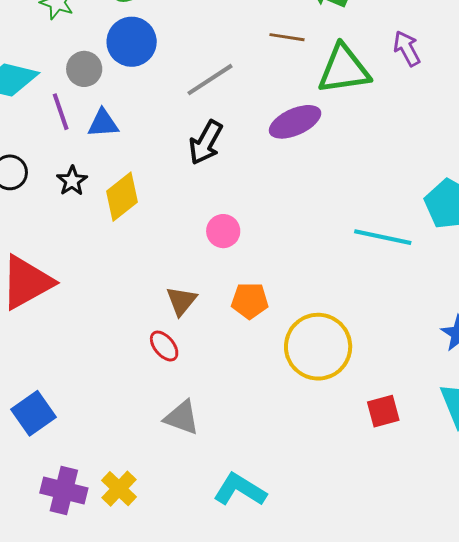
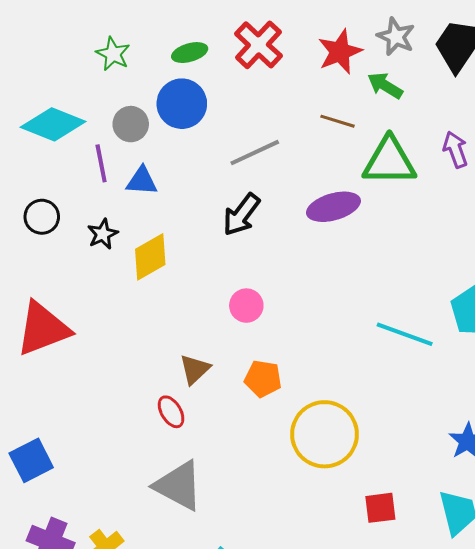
gray triangle: (182, 418) -> (179, 486), size x1.4

